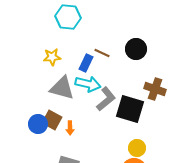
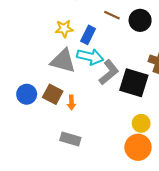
brown line: (102, 53) -> (112, 15), moved
yellow star: (52, 57) -> (64, 29), moved
blue circle: (38, 124) -> (27, 94), moved

